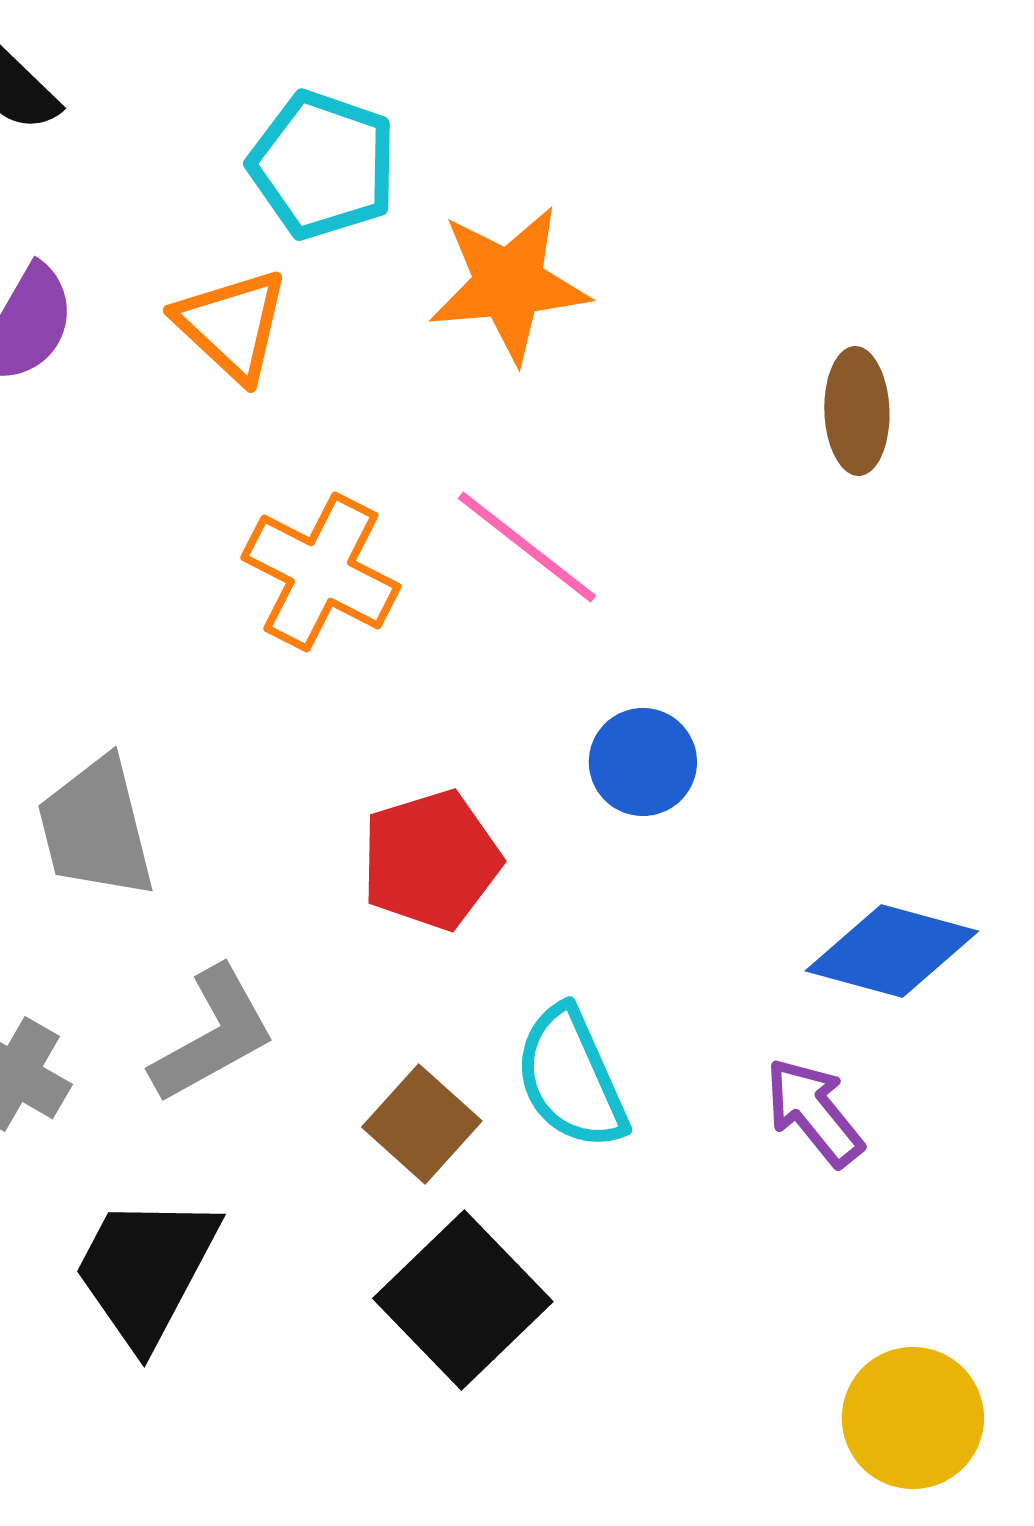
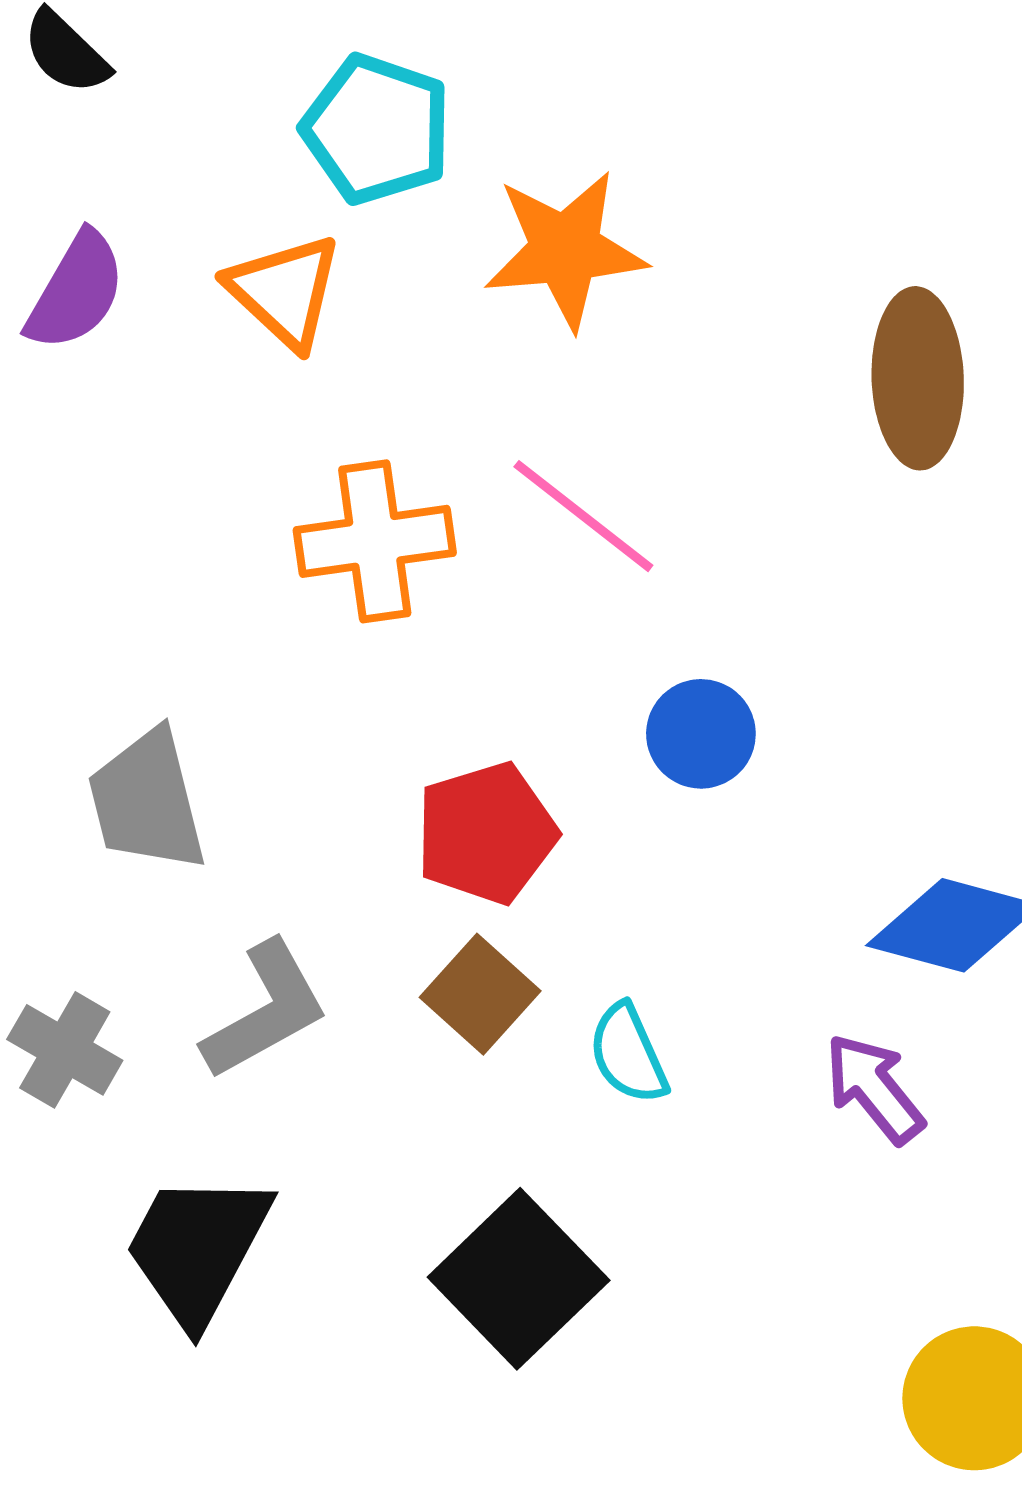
brown ellipse: (857, 411) -> (918, 378), size x1.4
orange cross: (321, 572) -> (375, 541), turned -35
cyan semicircle: (571, 1078) -> (628, 1054), size x0.7
brown square: (422, 1124) -> (480, 994), moved

